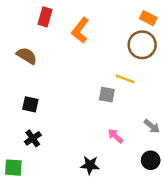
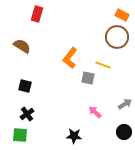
orange L-shape: (80, 30) -> (70, 58), moved
gray arrow: (152, 126) -> (125, 104), turned -72
green square: (13, 168) -> (20, 135), moved

